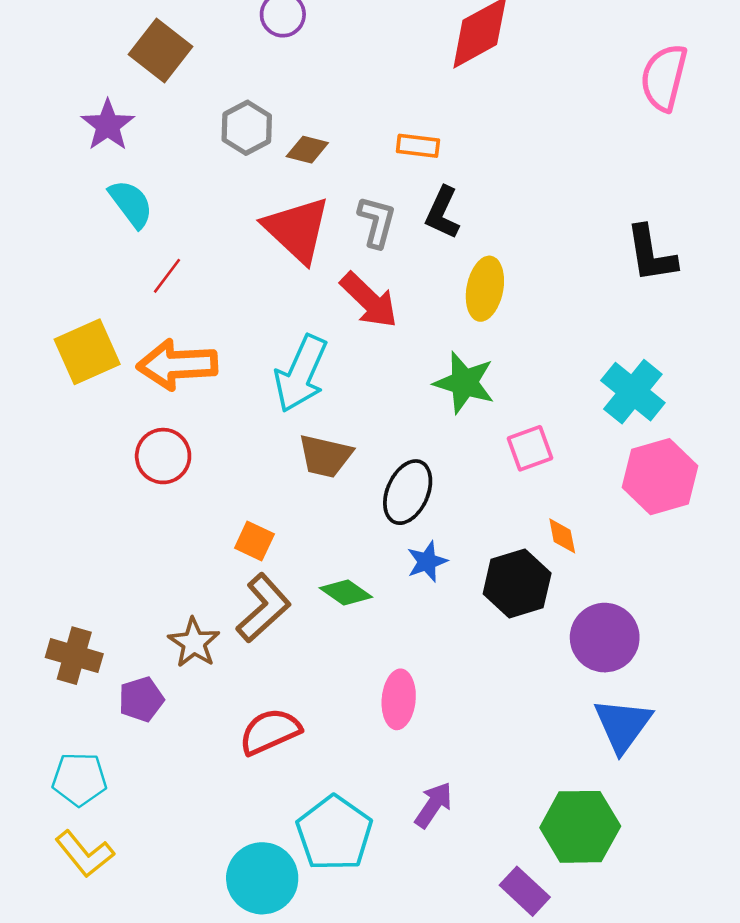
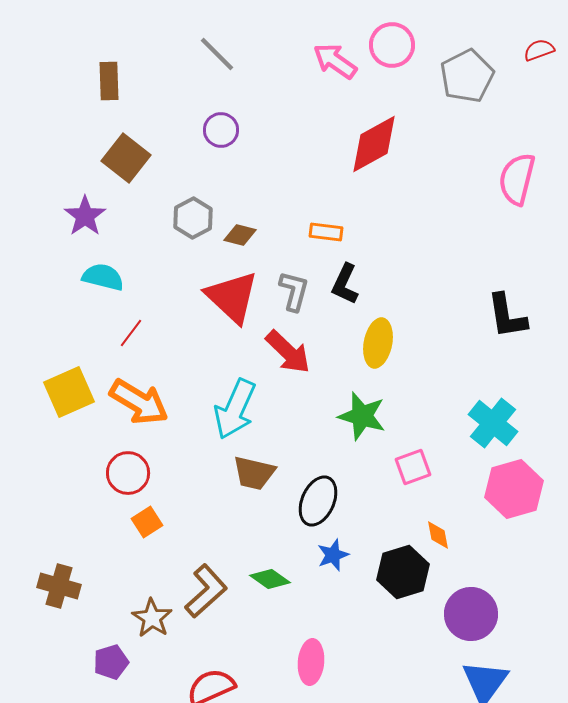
cyan semicircle: (131, 204) -> (103, 277), turned -39
orange arrow: (177, 365) -> (139, 402), turned -146
orange square: (254, 541) -> (147, 522), moved, turned 32
brown cross: (74, 656) -> (59, 586), moved

